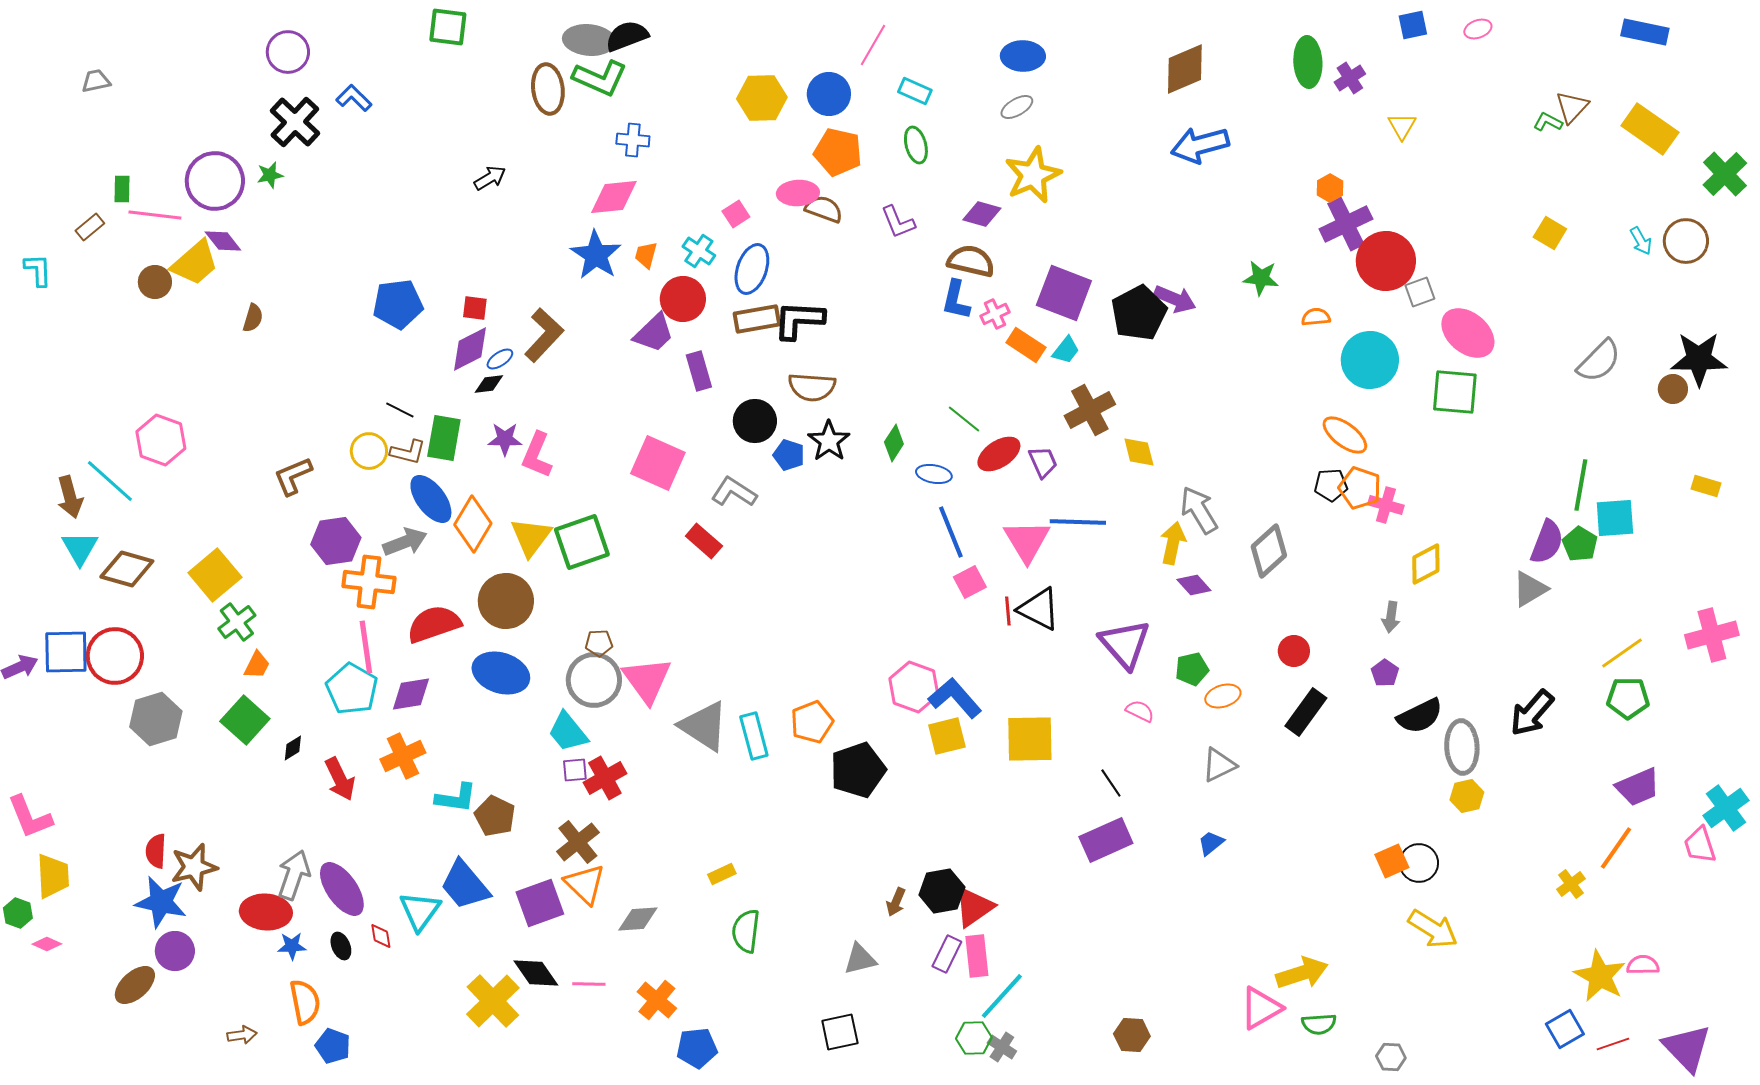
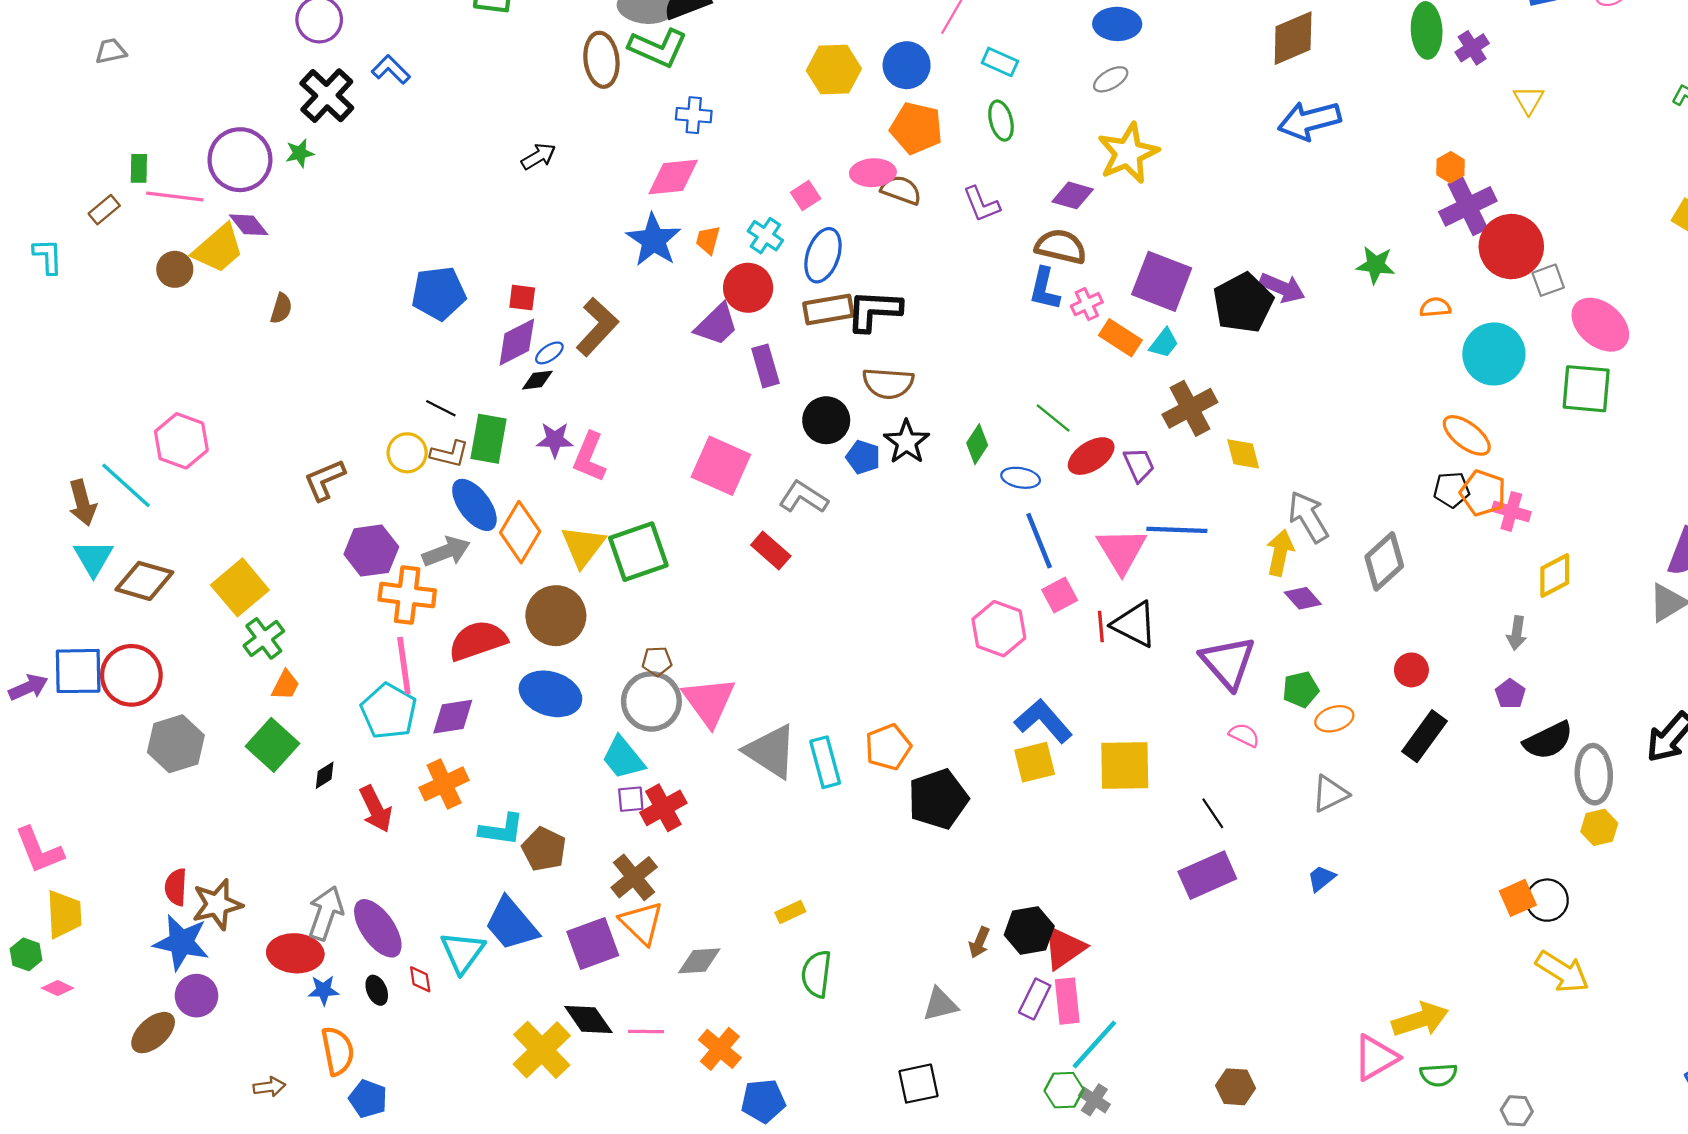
pink hexagon: (914, 687) -> (999, 629), moved

